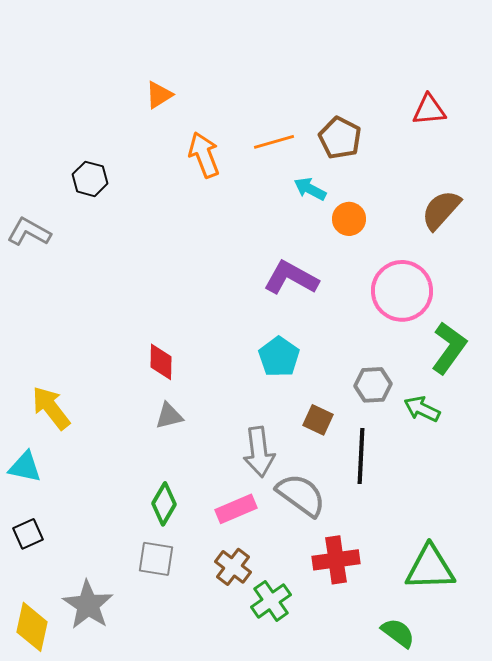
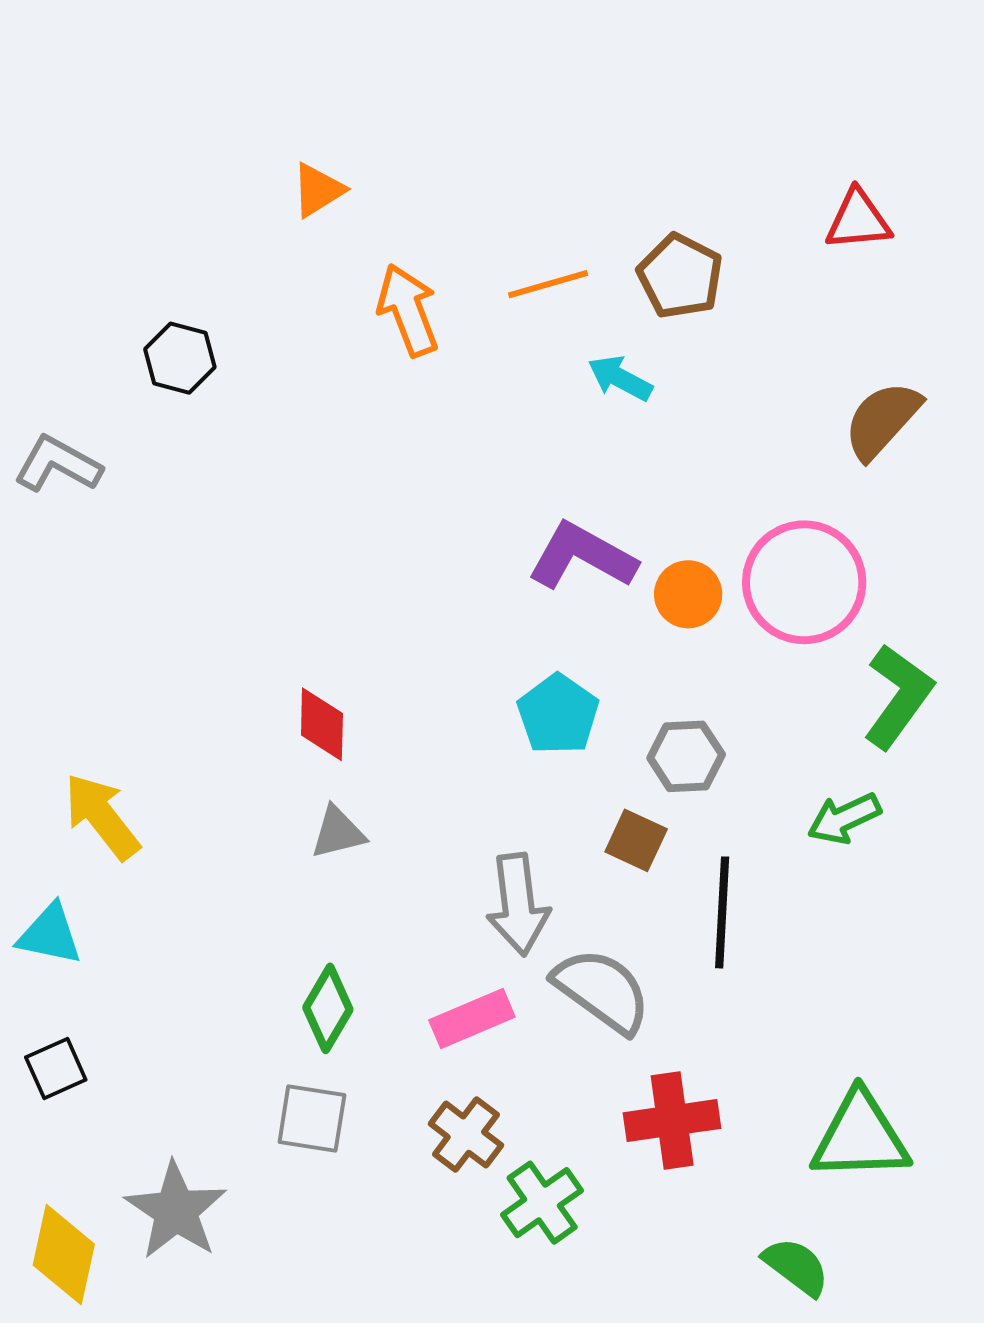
orange circle: (349, 219) -> (688, 594), moved
gray hexagon: (373, 385) -> (686, 756), moved
green arrow: (422, 409) -> (844, 818), turned -51

